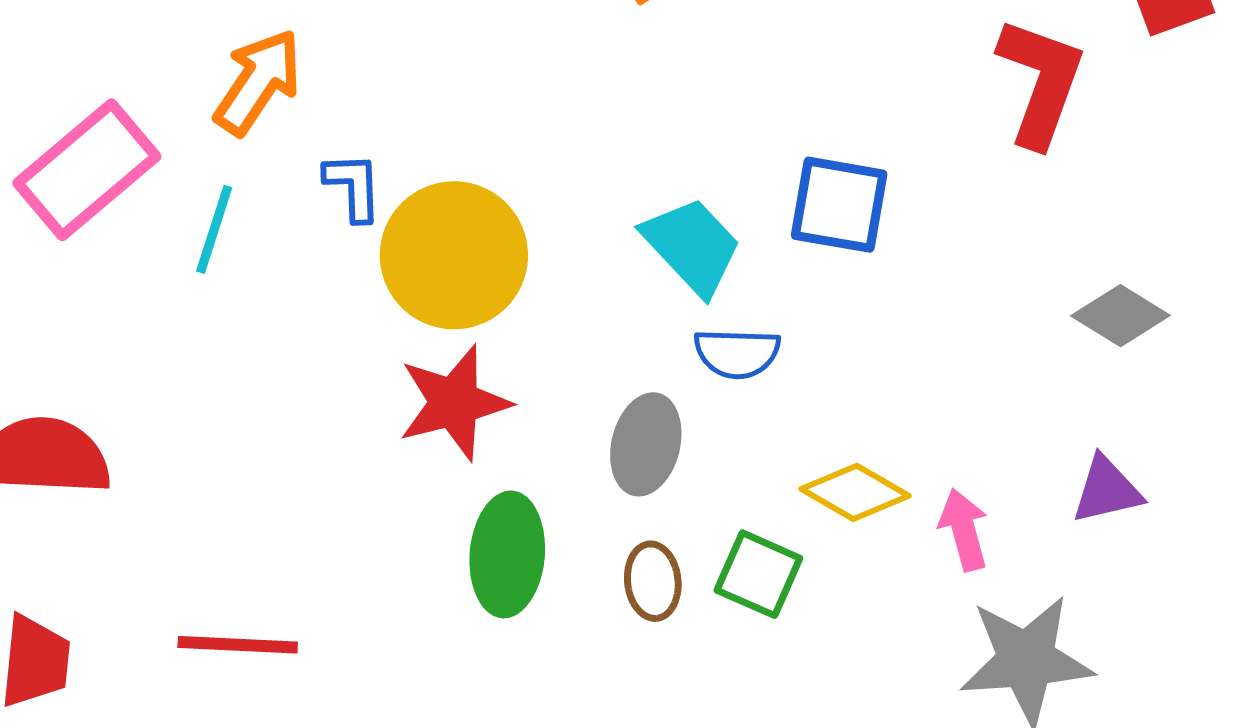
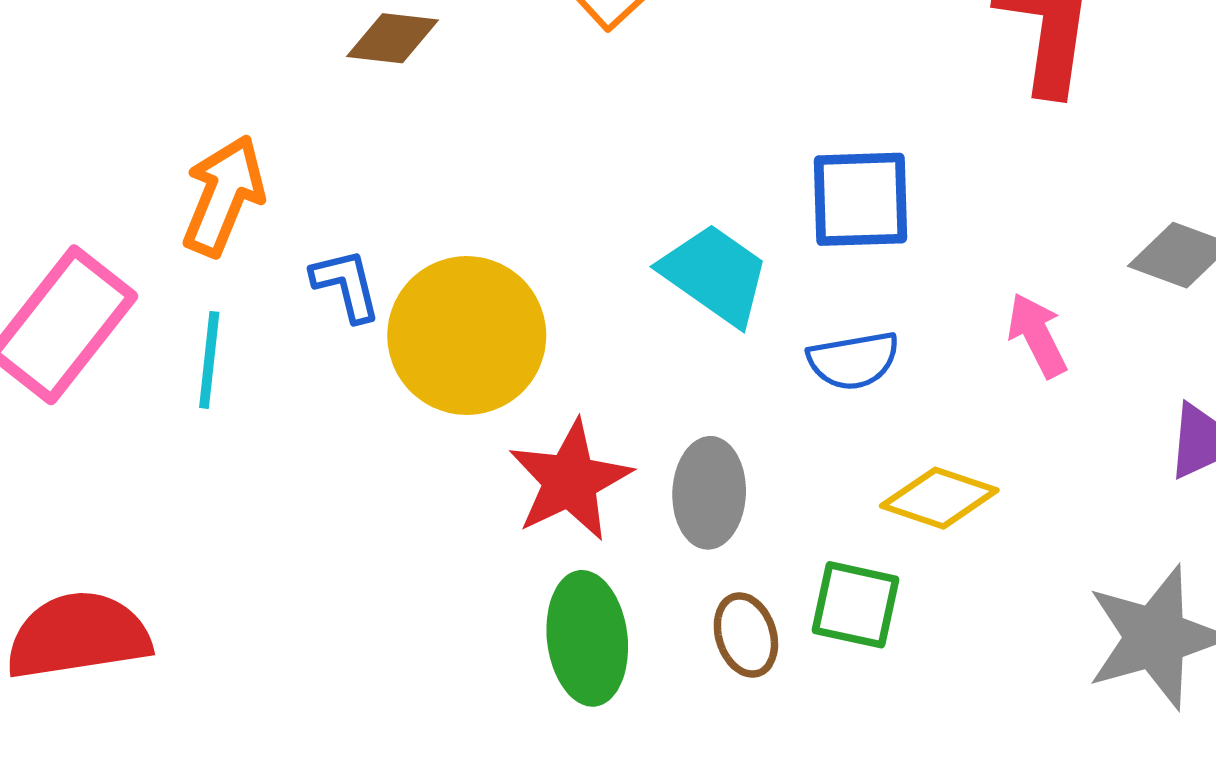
blue semicircle: (737, 353) -> (853, 360), moved
red star: (454, 403) -> (570, 481), moved
pink arrow: (964, 530) -> (1037, 335), moved

